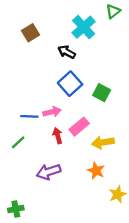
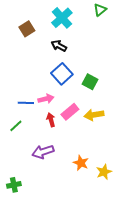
cyan cross: (84, 27) -> (62, 18), moved
yellow arrow: (103, 142) -> (94, 115), moved
orange star: (96, 171) -> (81, 163), moved

